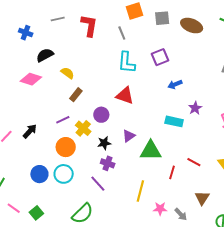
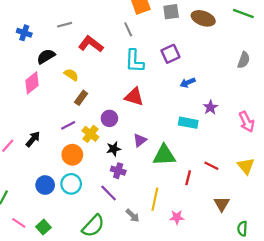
gray line: (58, 19) -> (65, 25), moved
red L-shape: (89, 26) -> (91, 44), moved, turned -60
pink diamond: (31, 79) -> (32, 83), turned -55
gray arrow: (181, 214) -> (133, 216), moved

